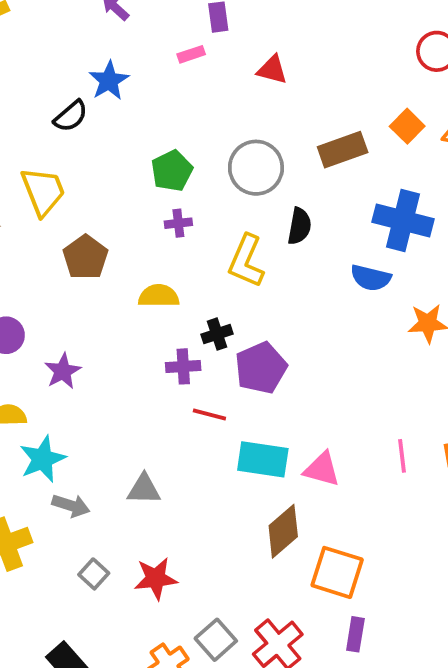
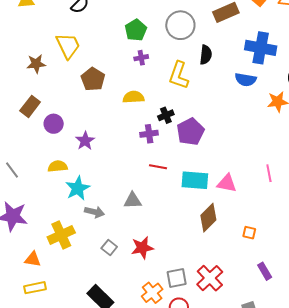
red line: (209, 415) -> (158, 167), moved
orange square: (337, 572) -> (249, 233), moved, size x0.5
purple rectangle: (355, 634) -> (265, 271), moved, turned -36
gray square: (216, 640) -> (177, 278), turned 35

